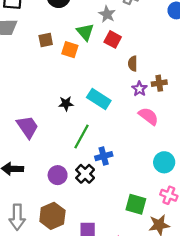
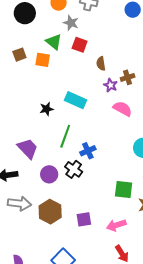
purple trapezoid: (28, 127) -> (28, 148), moved
gray arrow: (17, 217) -> (19, 204), moved, turned -75

